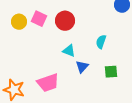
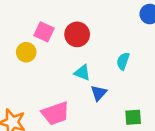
yellow circle: (19, 22) -> (26, 52), moved
green square: (111, 72) -> (133, 117), moved

